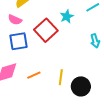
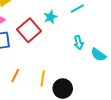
orange line: (34, 75) -> (15, 76), turned -40

